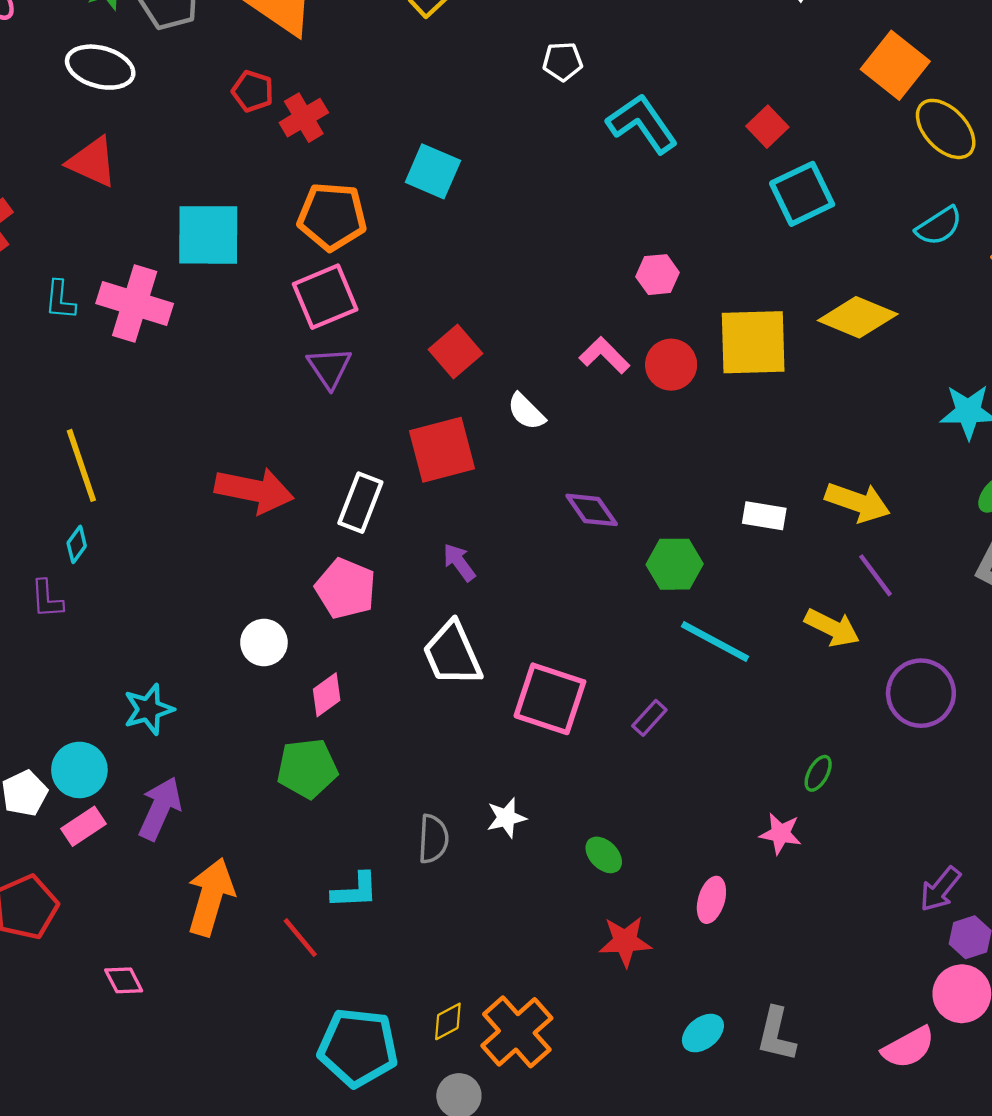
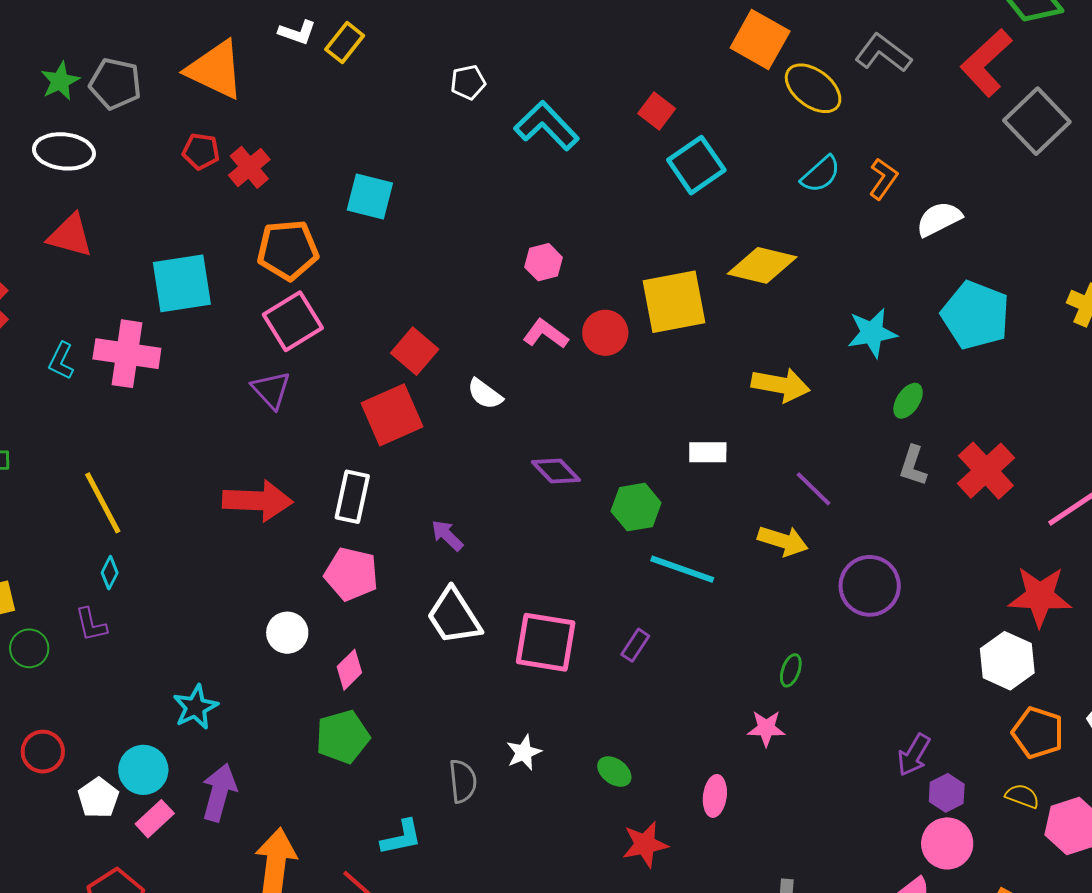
pink hexagon: (658, 275) -> (543, 262), moved
cyan L-shape: (60, 300) -> (61, 361), turned 30
purple triangle: (329, 368) -> (271, 390), moved
red square: (442, 450) -> (392, 415), moved
yellow arrow: (858, 502) -> (781, 385), moved

